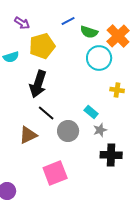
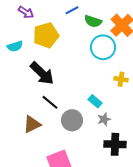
black arrow: (38, 84) -> (42, 73), turned -64

